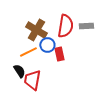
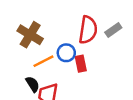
gray rectangle: (86, 26) -> (113, 30), turned -32
brown cross: (36, 30) -> (30, 35), moved

